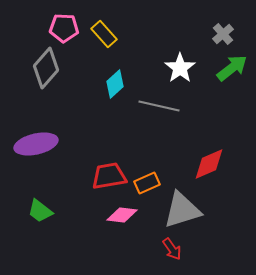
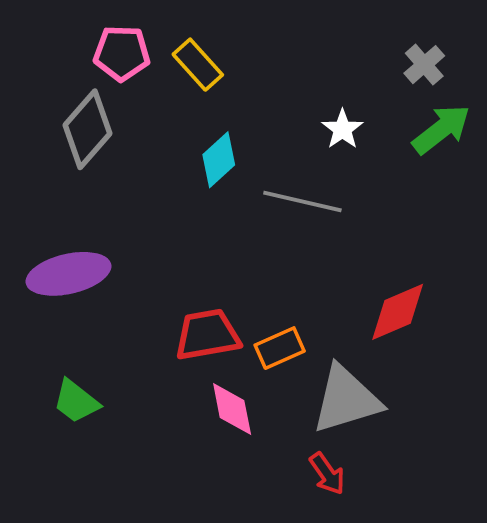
white star: (180, 68) -> (342, 129), size x0.7
pink diamond: (122, 215) -> (232, 409), turned 72

